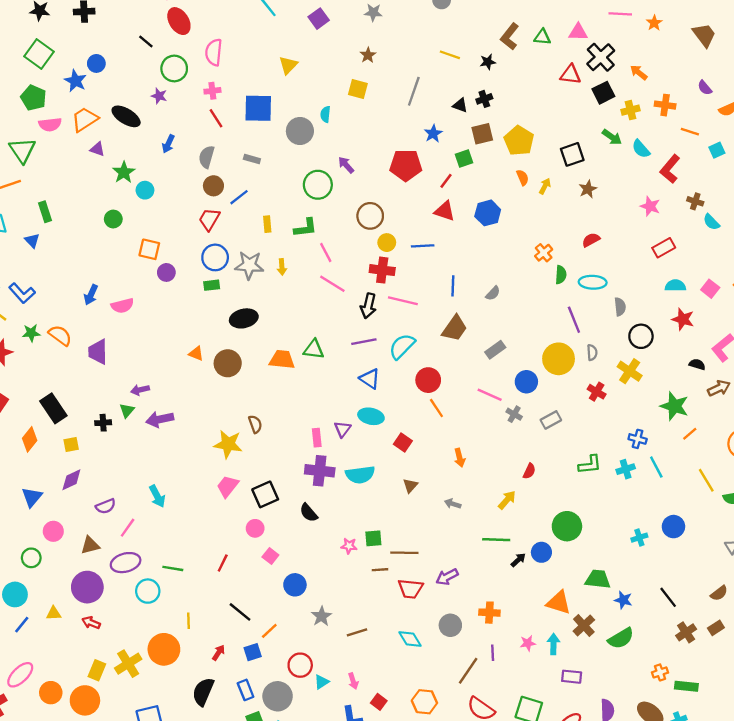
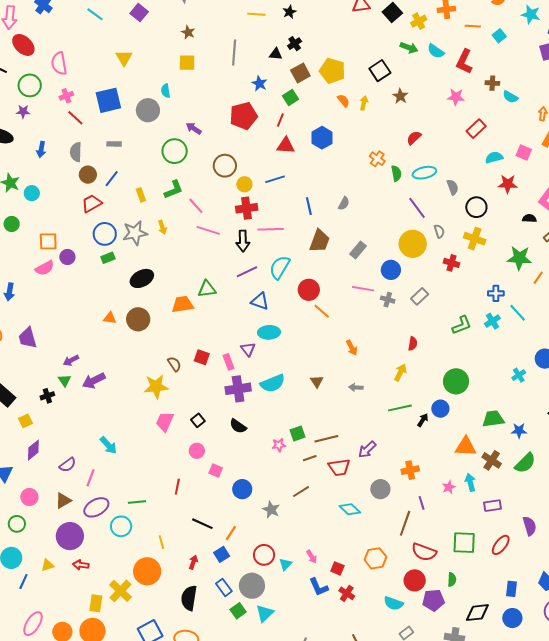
red trapezoid: (209, 219) -> (92, 203), turned 45
pink semicircle: (122, 306) -> (45, 268), moved
red square: (403, 442) -> (202, 357), moved
black square: (265, 494) -> (198, 420), size x0.6
brown line: (357, 632) -> (301, 492), moved

